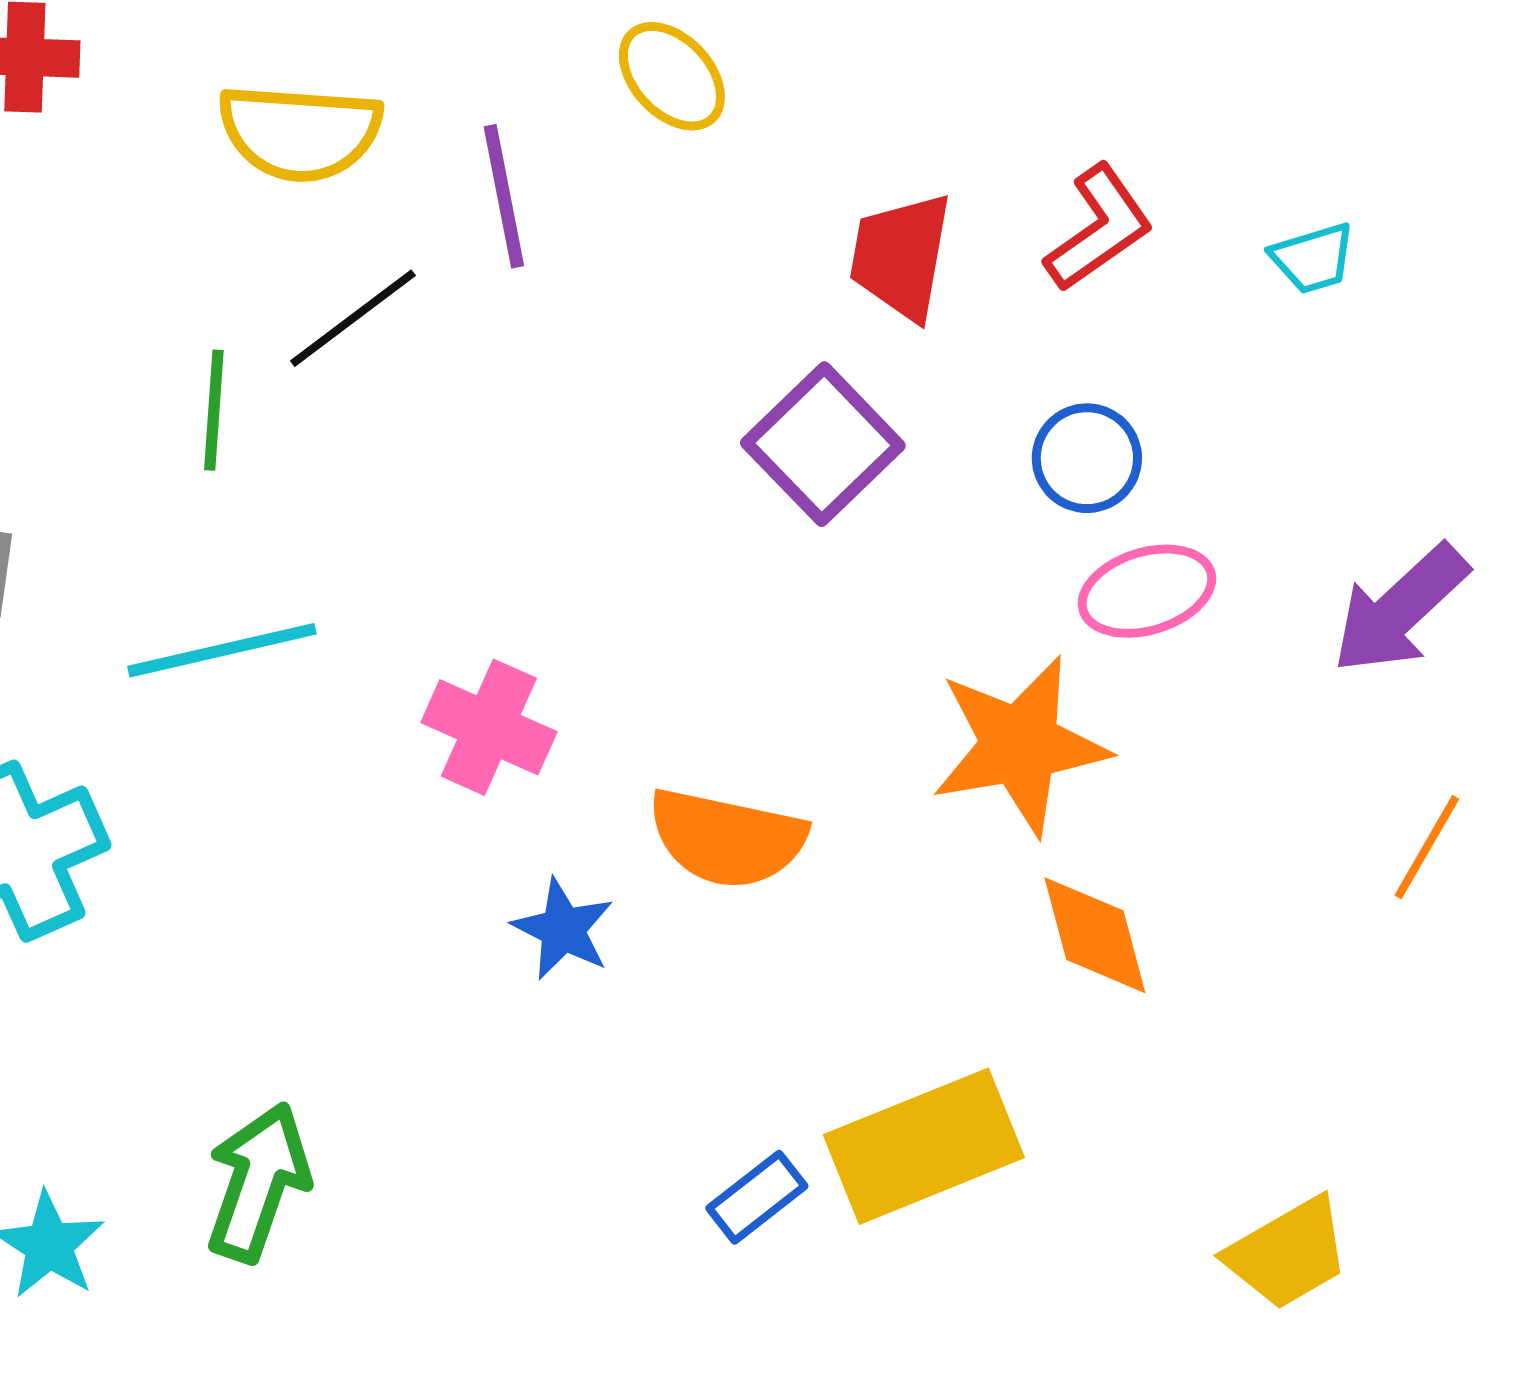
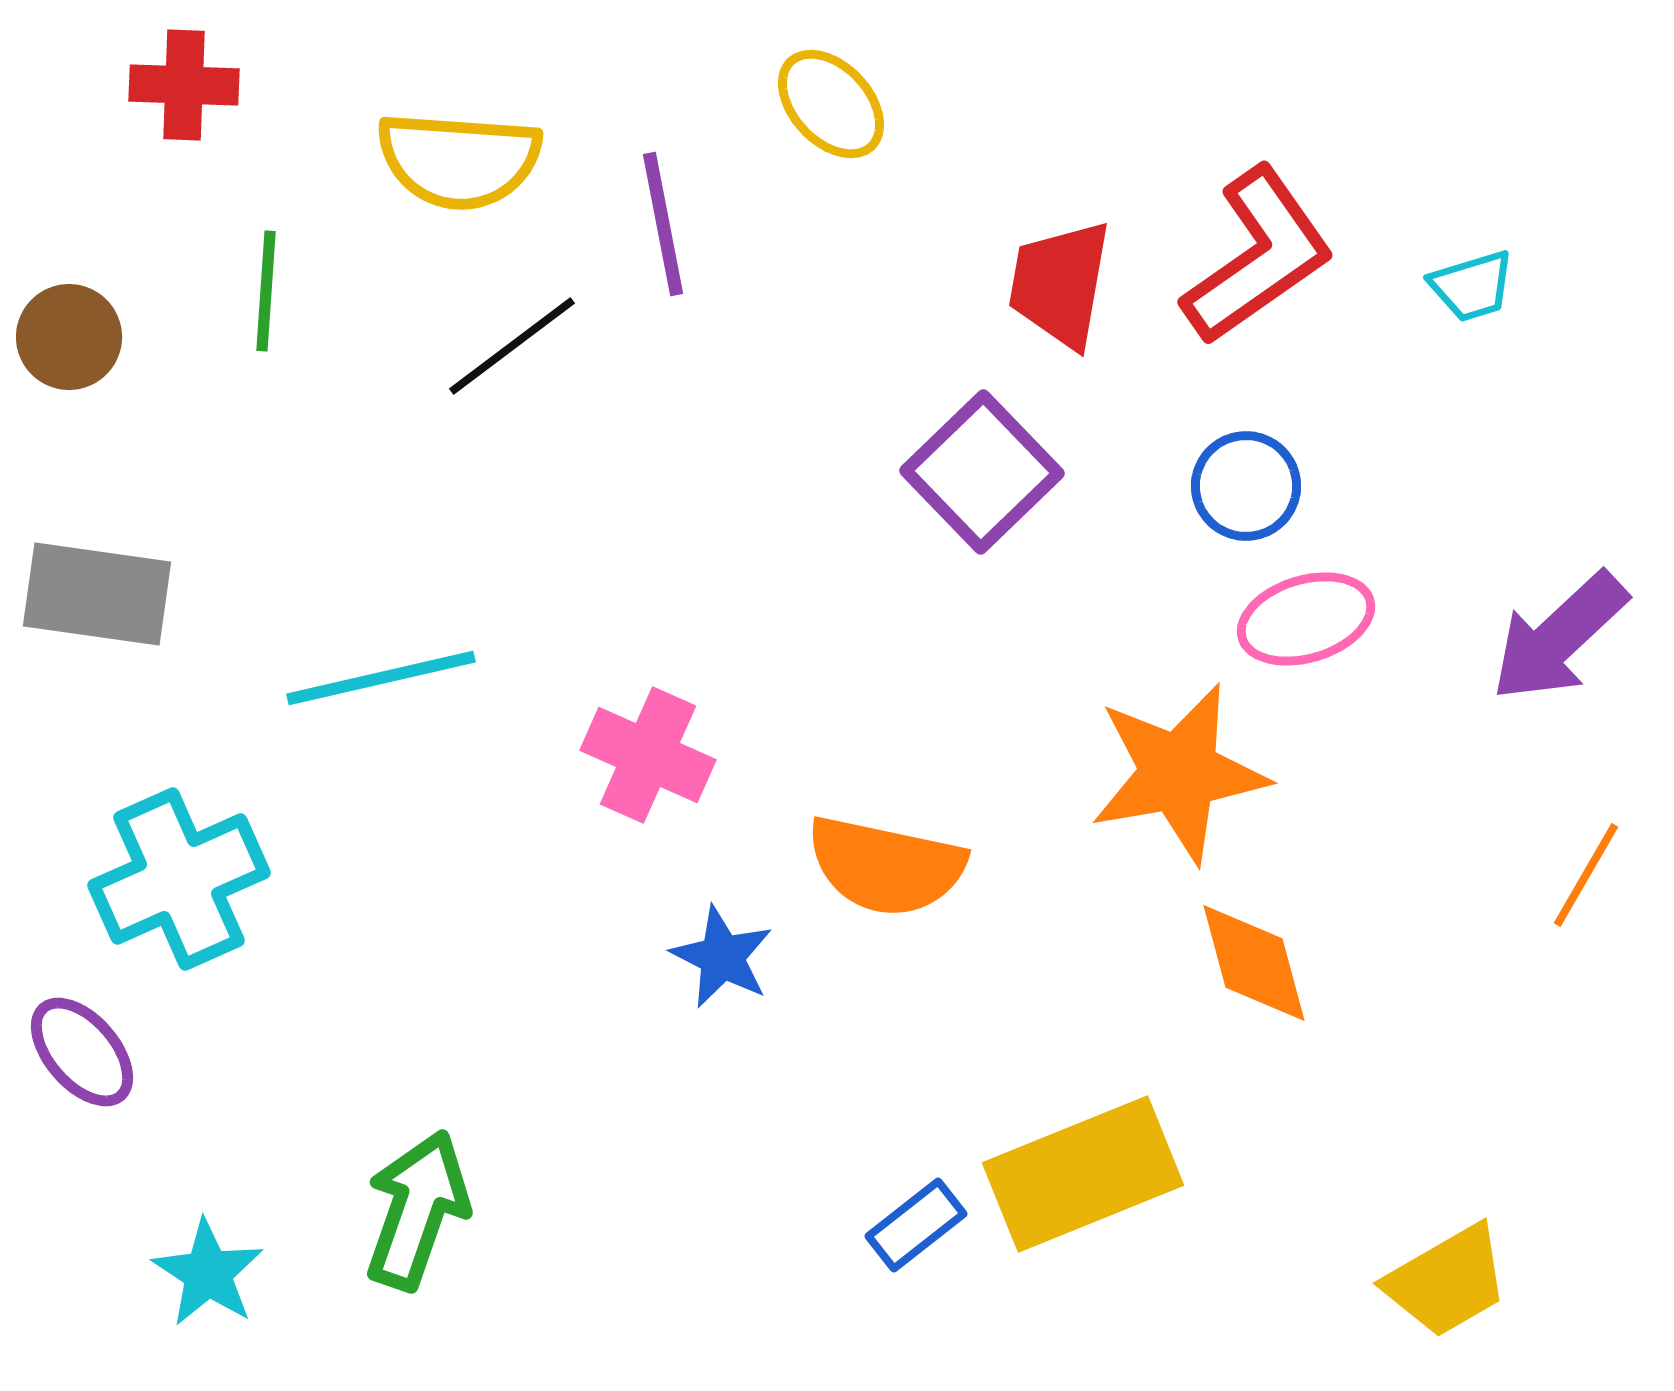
red L-shape: (1099, 228) -> (1258, 256), size x1.4
green line: (214, 410) -> (266, 291), moved

